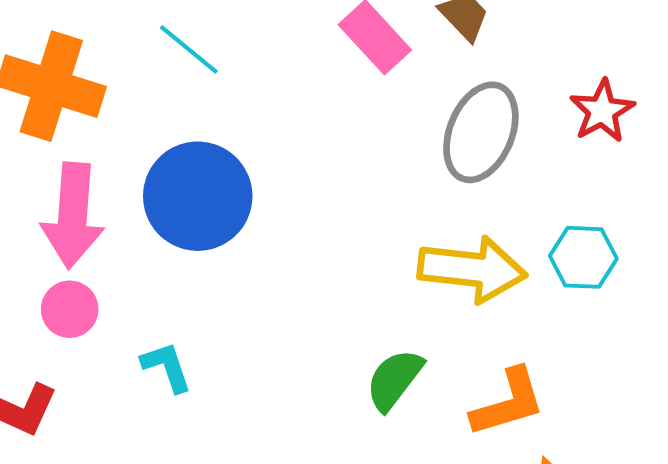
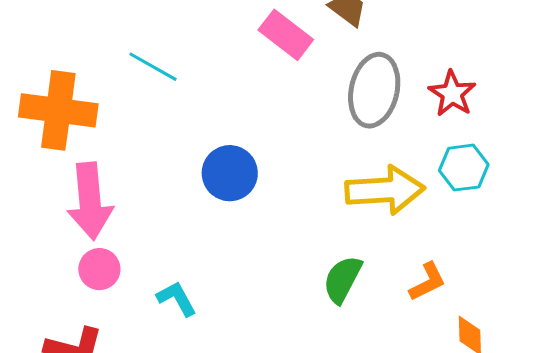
red star: (602, 111) -> (452, 94), moved
blue circle: (198, 196) -> (230, 173), moved, size x0.7
orange L-shape: (508, 403) -> (428, 282), size x0.7

